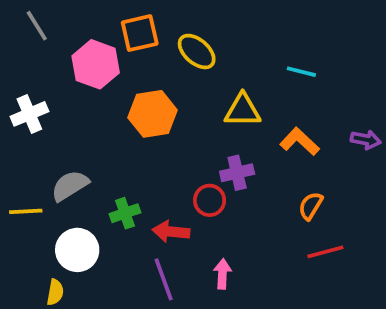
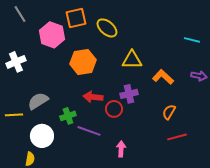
cyan line: (301, 72) -> (192, 40), moved
red arrow: (171, 232) -> (93, 97), moved
purple line: (164, 279) -> (89, 131), moved, turned -50

